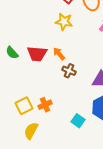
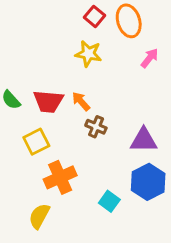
orange cross: (45, 105) -> (60, 177), size x1.5
yellow square: (24, 106) -> (36, 142), moved

